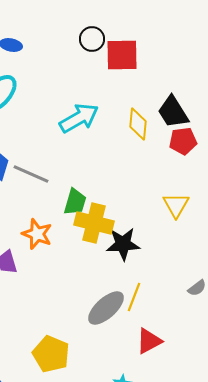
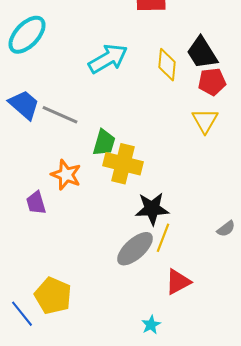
yellow triangle: (176, 205) -> (205, 121), moved
black star: (123, 244) -> (152, 209), moved
yellow pentagon: (51, 354) -> (53, 296), moved

